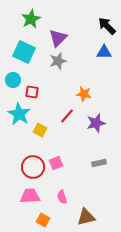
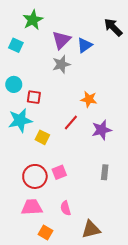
cyan square: (24, 52) -> (16, 45), moved, size x0.6
blue triangle: (104, 52) -> (85, 45), moved, turned -35
cyan star: (19, 114) -> (20, 120), turned 30
gray rectangle: (99, 163) -> (105, 172), turned -72

